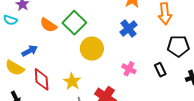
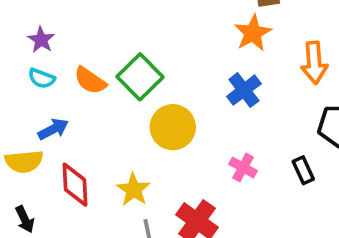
cyan semicircle: (10, 20) -> (42, 78), moved
yellow semicircle: (15, 68) -> (24, 162), turned -36

